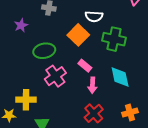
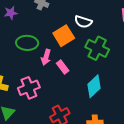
pink cross: (55, 76) -> (29, 88), moved
cyan diamond: (120, 77) -> (94, 86), turned 45
pink arrow: (92, 85) -> (46, 57), moved

